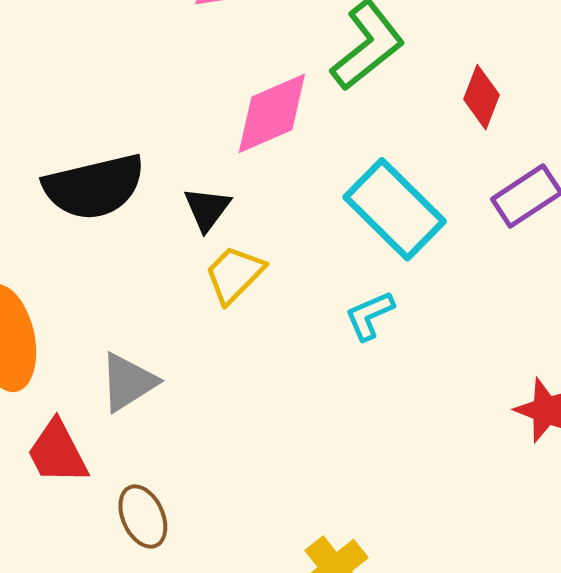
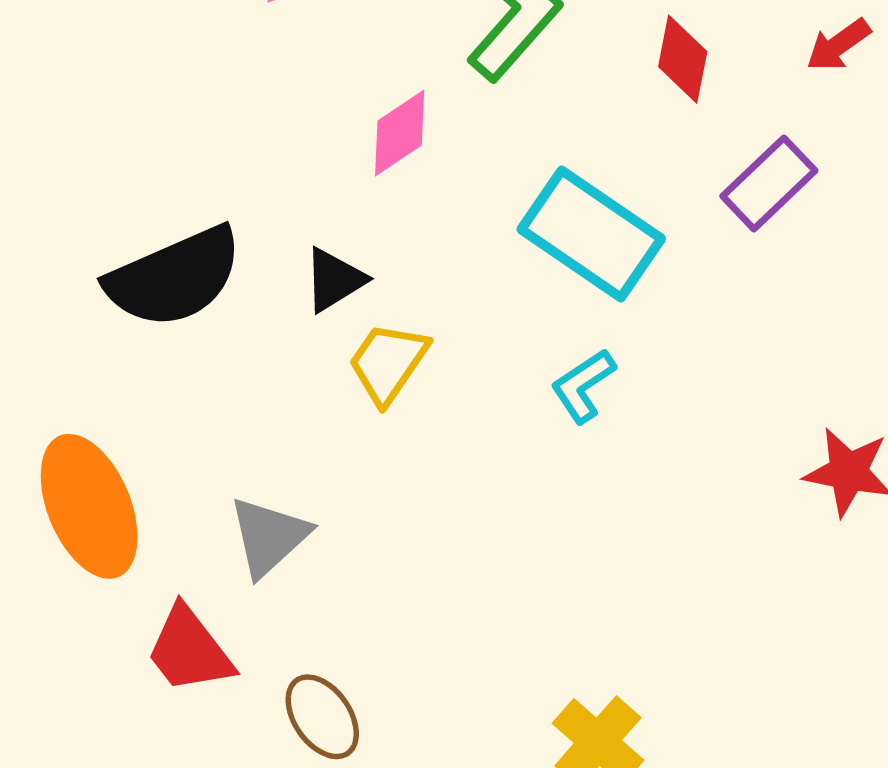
pink diamond: (272, 113) -> (400, 133), size x0.7
black triangle: (207, 209) -> (334, 280), turned 32

